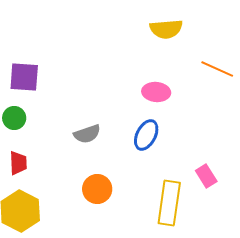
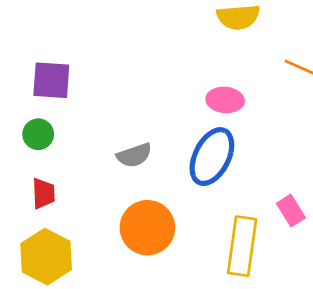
blue ellipse: (146, 135) -> (212, 157), size x1.4
orange circle: (97, 189) -> (147, 228), size x1.4

